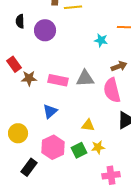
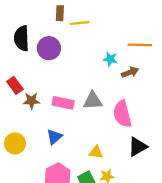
black semicircle: (20, 21) -> (22, 38), size x1.6
brown arrow: (119, 66) -> (130, 72), moved
yellow circle: (18, 133) -> (15, 143), moved

